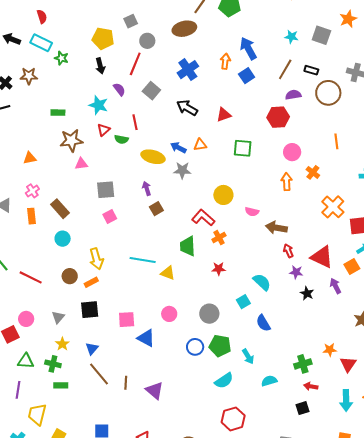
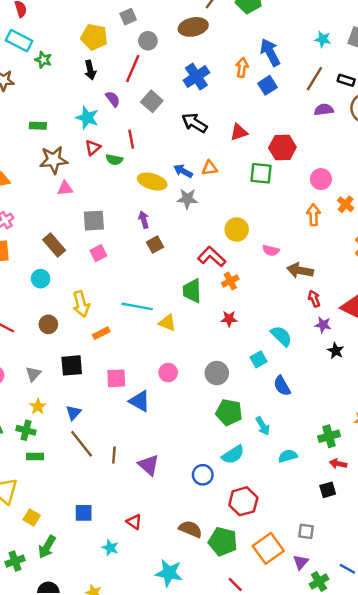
red hexagon: (278, 117) -> (282, 148), moved
brown rectangle: (60, 209) -> (54, 245), moved
orange rectangle: (91, 282) -> (101, 333), moved
blue circle: (195, 347) -> (203, 475), moved

